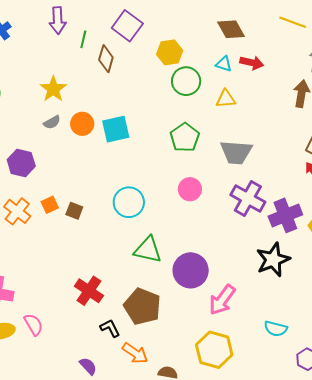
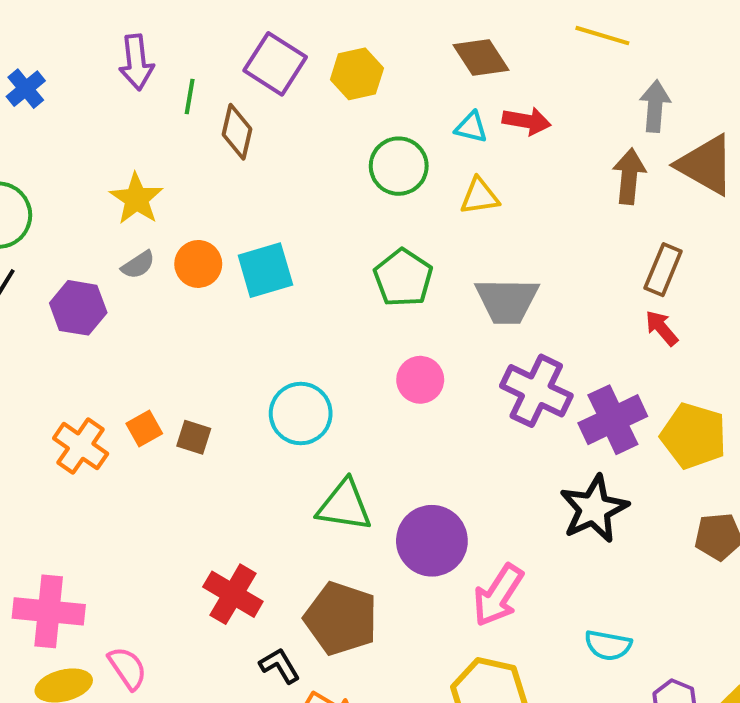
yellow hexagon: (170, 52) -> (357, 74), moved
purple hexagon: (21, 163) -> (78, 308), moved

